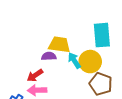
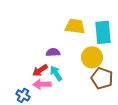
yellow trapezoid: (59, 45) -> (75, 26), moved
cyan arrow: (74, 61) -> (56, 73), moved

